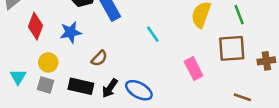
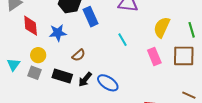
red diamond: (36, 26) -> (31, 26), turned -30
pink rectangle: (194, 69) -> (154, 57), moved

